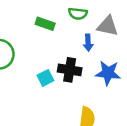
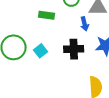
cyan square: (45, 78) -> (40, 51), moved

